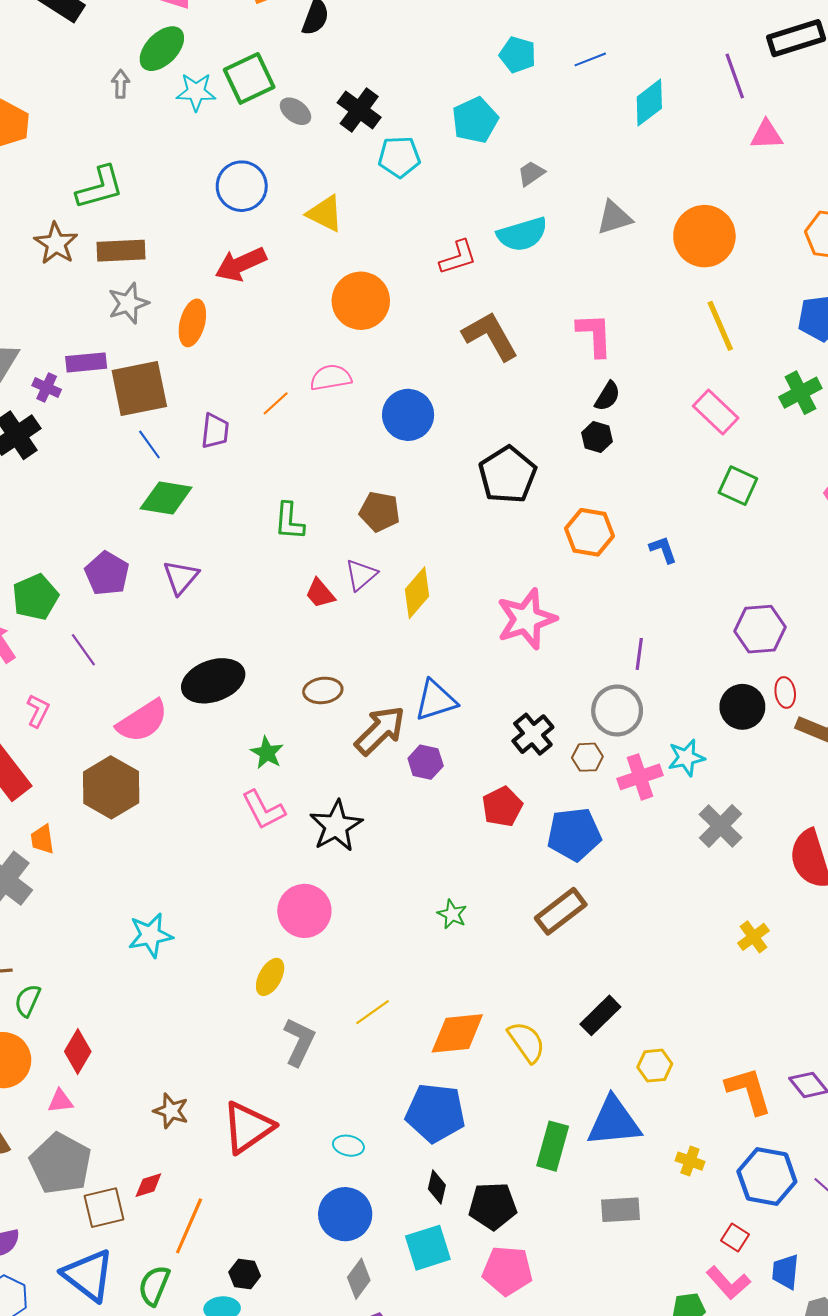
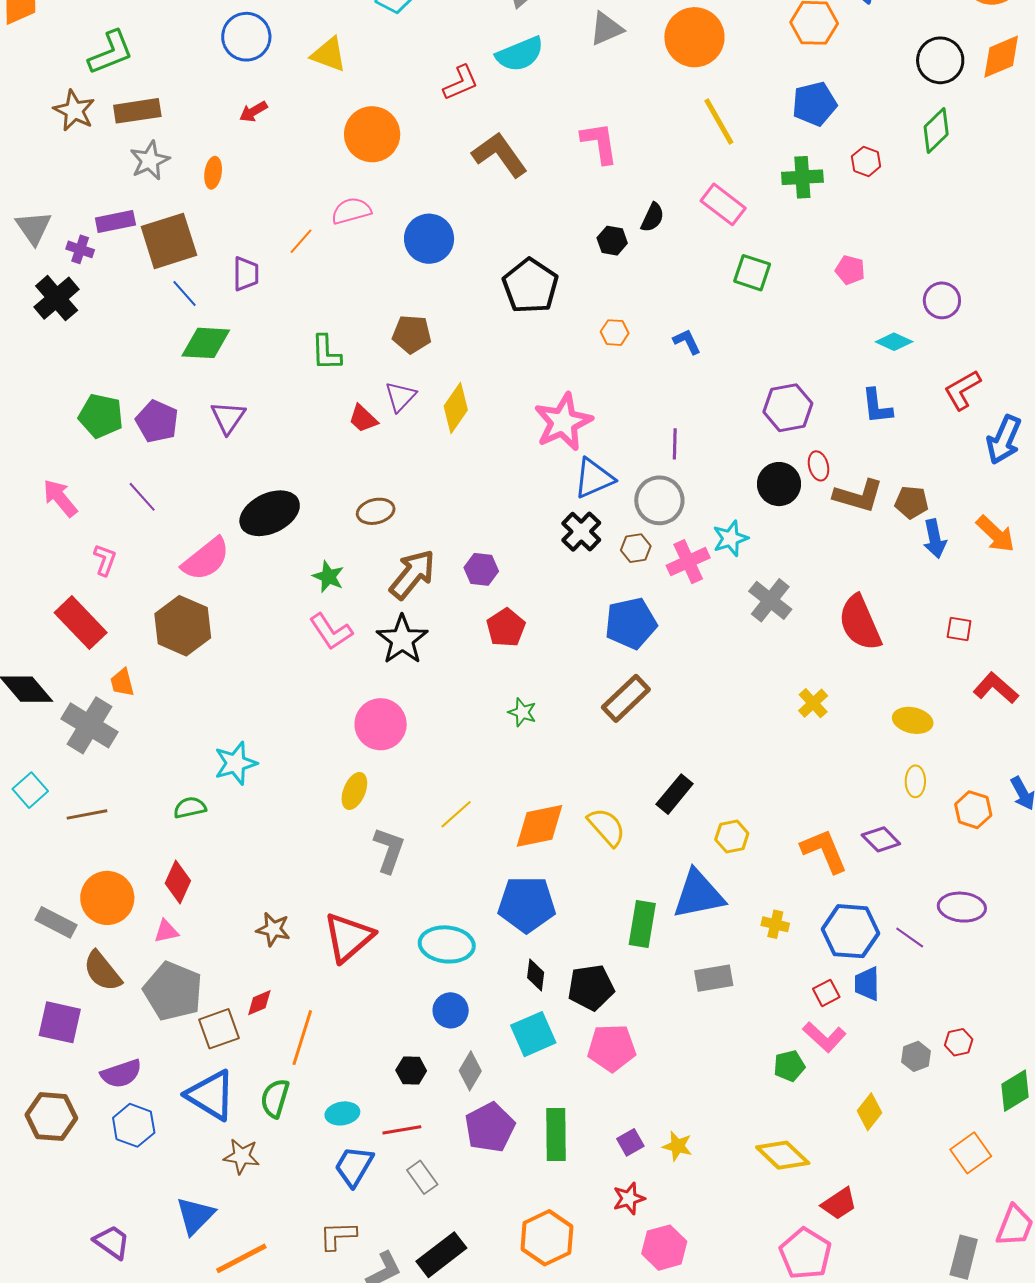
red arrow: (241, 264) -> (253, 112), size x0.6
orange ellipse: (192, 323) -> (213, 173), size x0.7
green cross: (800, 393) -> (802, 177), turned 30
black semicircle: (607, 396) -> (653, 217), moved
orange hexagon: (589, 532) -> (615, 333), size x0.6
green pentagon: (35, 597) -> (101, 416), moved, turned -30
blue triangle: (436, 700) -> (594, 478), moved
brown arrow: (380, 730) -> (412, 574), moved
red pentagon: (502, 807) -> (506, 628), moved
green semicircle: (28, 1001) -> (190, 808), moved, turned 60
cyan ellipse: (348, 1146) -> (447, 944), size x1.8
blue circle: (345, 1214) -> (451, 1010), size x0.7
red square: (735, 1238) -> (826, 993), turned 36
blue trapezoid: (785, 1272) -> (867, 984), moved
black hexagon: (245, 1274) -> (411, 1071), moved

